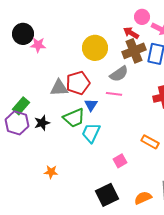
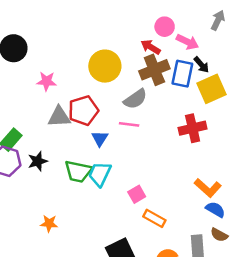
pink star: (38, 45) -> (46, 81), moved
green trapezoid: (74, 118) -> (78, 171), moved, turned 35
orange rectangle: (150, 142) -> (154, 218), moved
pink square: (120, 161) -> (137, 194), moved

